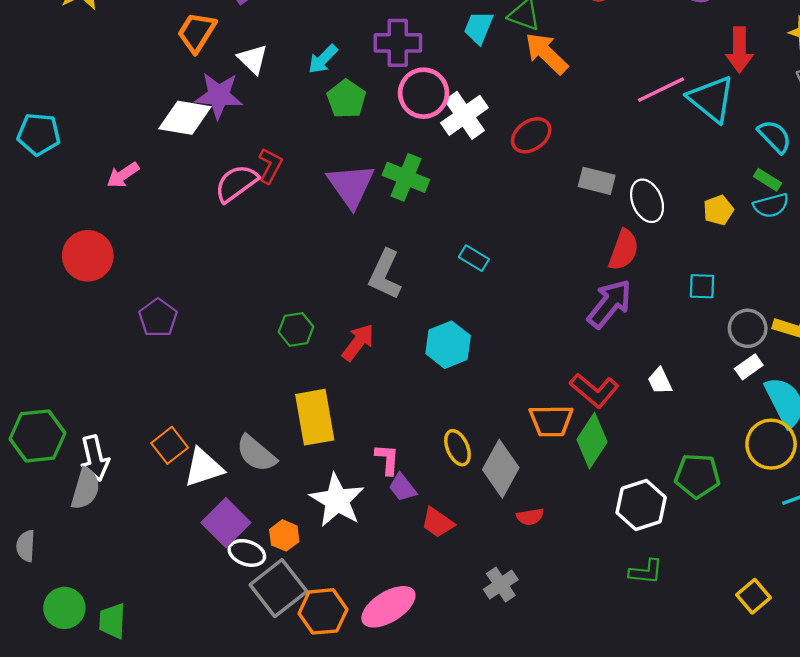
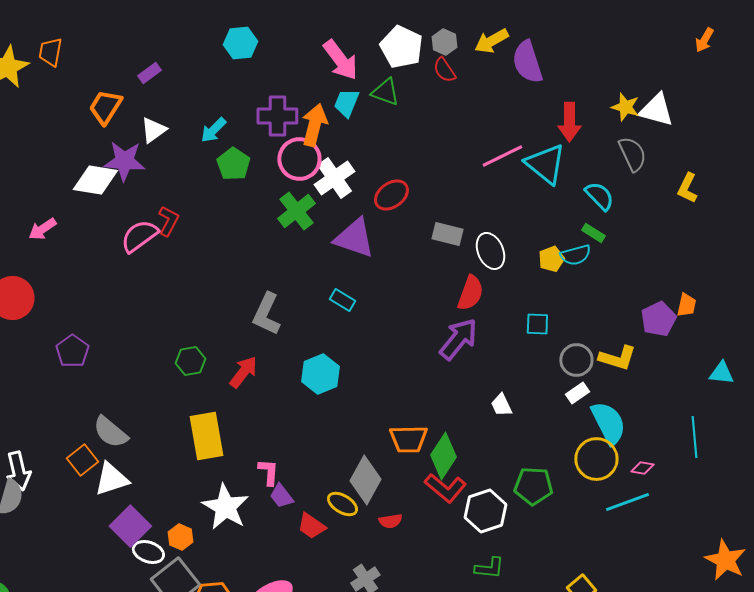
orange arrow: (546, 53) -> (314, 125), moved, turned 60
white triangle: (253, 59) -> (153, 130), turned 40
green cross: (406, 177) -> (296, 211), moved, turned 30
purple triangle: (351, 186) -> (354, 238), moved, turned -36
cyan semicircle: (771, 205) -> (575, 255), moved
red L-shape: (594, 390) -> (445, 488), moved
yellow ellipse: (457, 448) -> (342, 504), moved, turned -36
gray semicircle: (256, 454) -> (110, 432), moved

